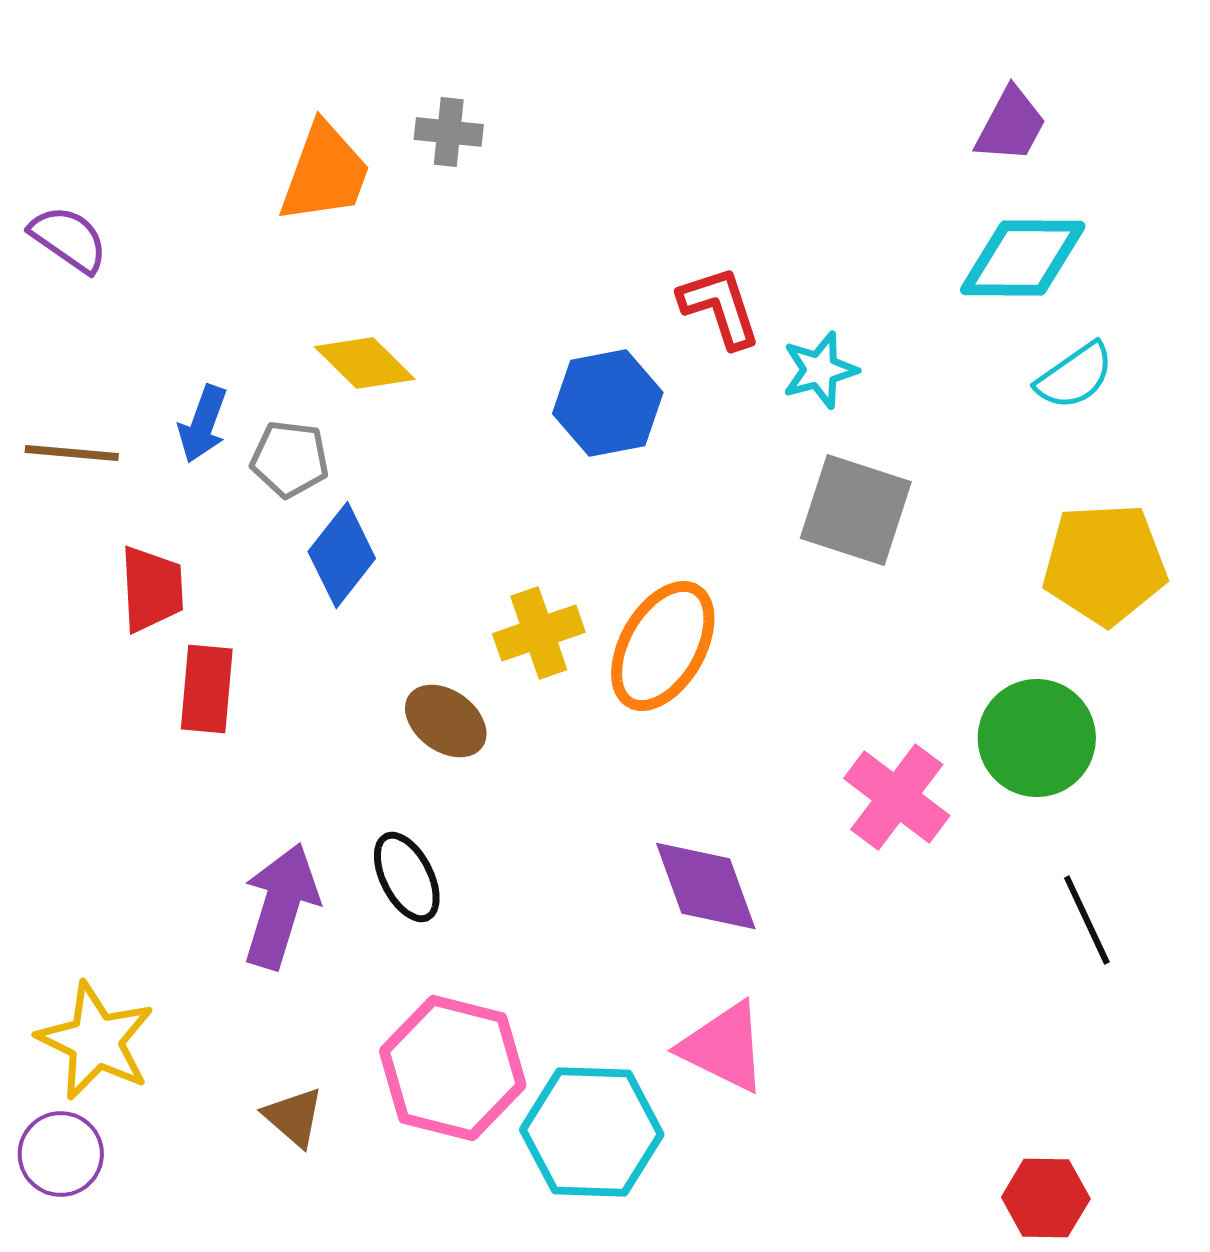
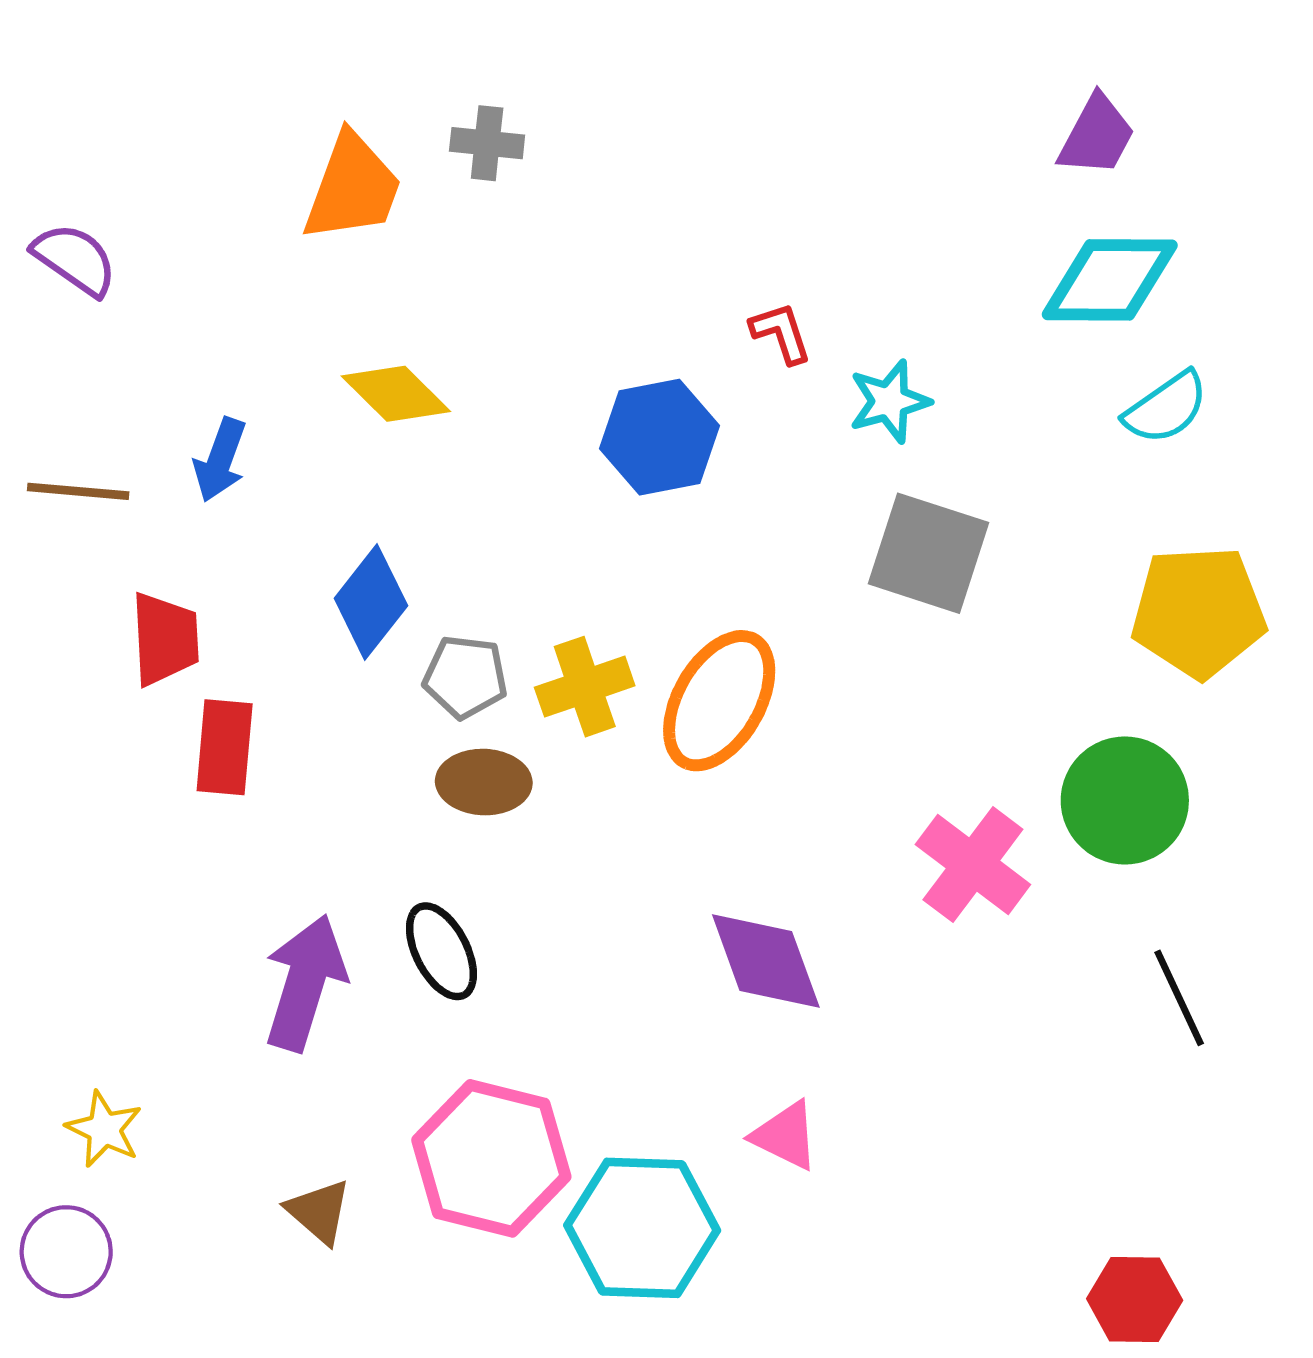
red L-shape: (720, 307) -> (781, 333), size x0.7
gray pentagon: (290, 459) -> (465, 677), moved
brown ellipse: (446, 721) -> (484, 782), turned -34
yellow star: (96, 1041) -> (104, 1129), size x0.6
pink triangle: (724, 1047) -> (785, 1136), size x0.7

